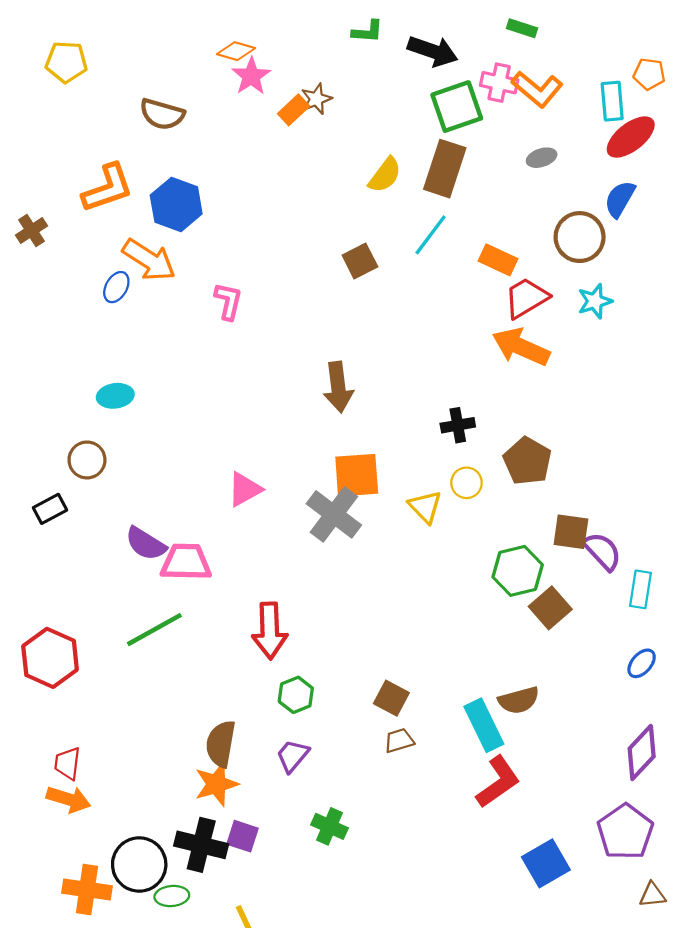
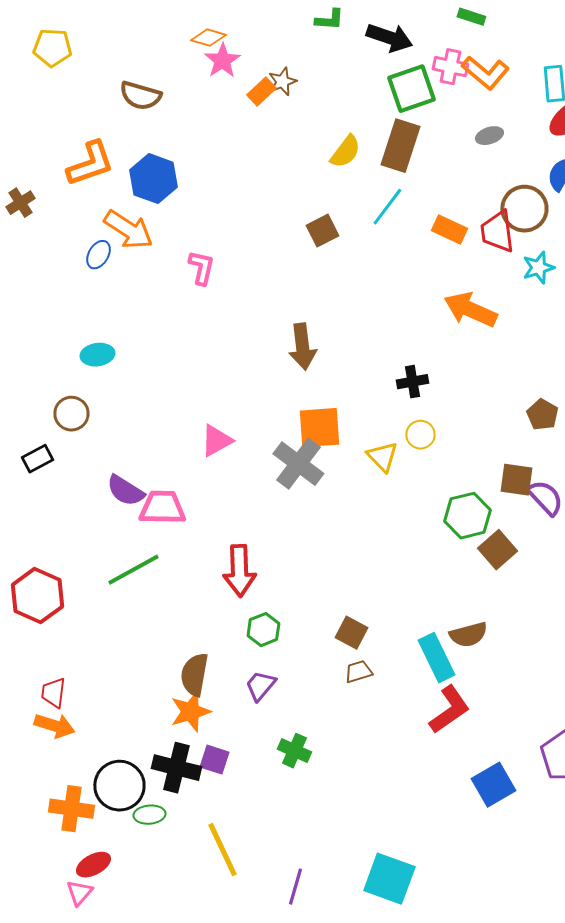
red trapezoid: (526, 298) -> (497, 232), moved, turned -66
brown pentagon: (527, 461) -> (542, 415), moved, size x0.7

